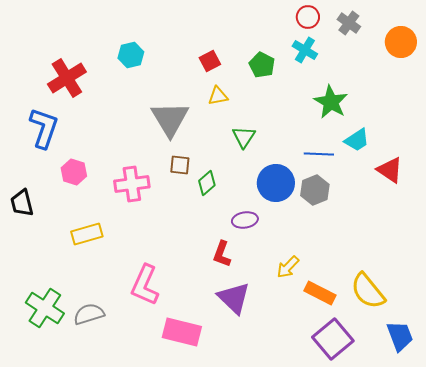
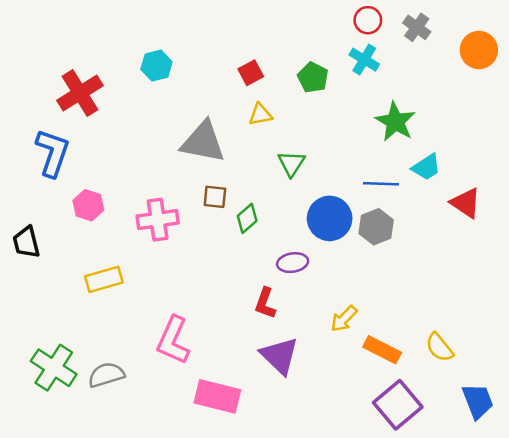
gray triangle: (170, 119) -> (203, 142), turned -48
yellow semicircle: (368, 291) -> (439, 347), size x0.7

